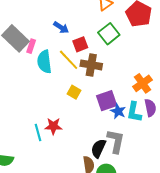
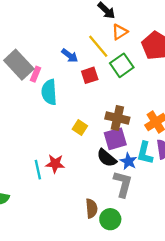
yellow line: (69, 60) -> (98, 46), moved
brown cross: (91, 65) -> (117, 118), moved
blue star: (118, 111) -> (128, 161), moved
black semicircle: (98, 148) -> (107, 158), moved, turned -78

